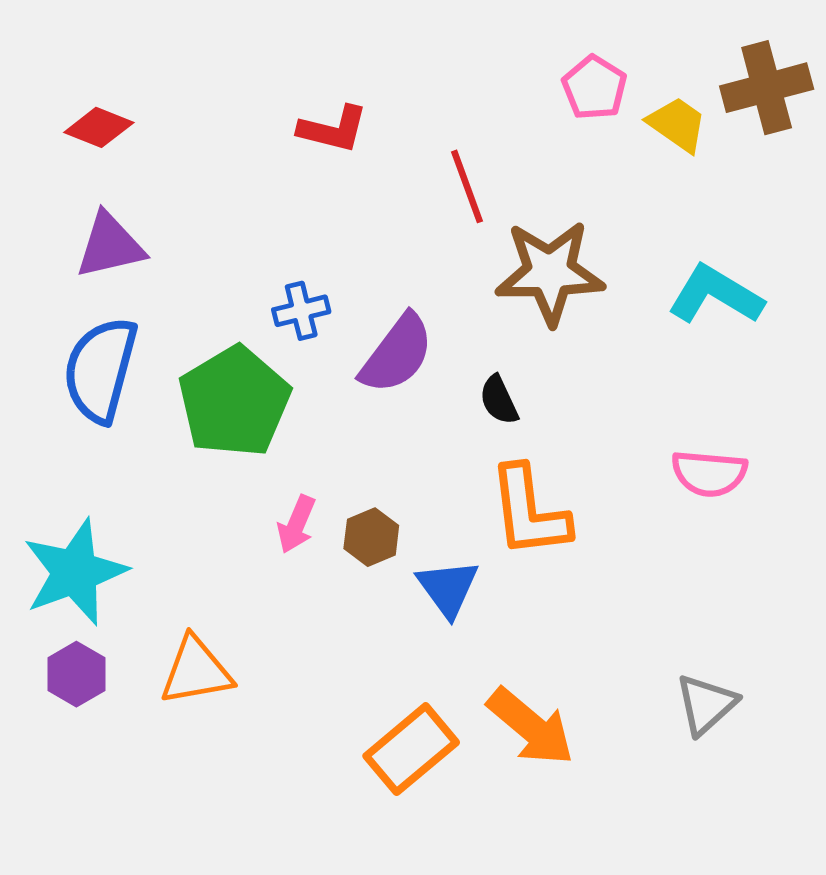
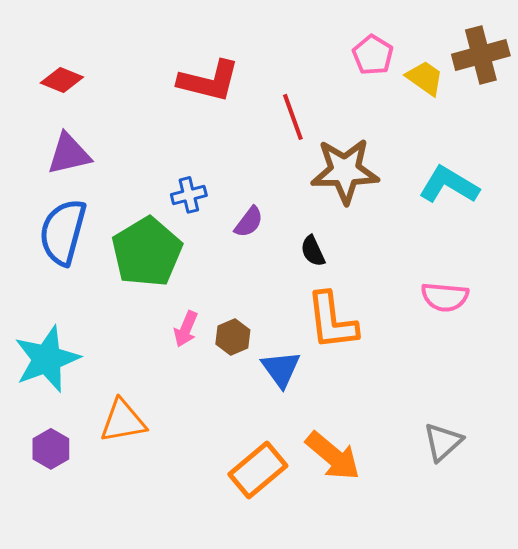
red L-shape: (333, 129) -> (209, 81), size x1.4
purple semicircle: (397, 354) -> (249, 222), size x0.6
purple hexagon: (76, 674) -> (51, 449), moved

